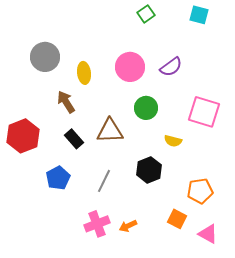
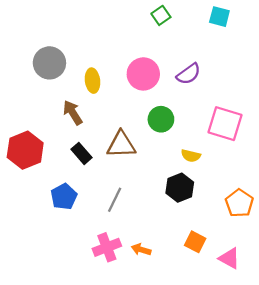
black hexagon: (149, 170) -> (180, 188), moved
orange pentagon: (200, 191) -> (239, 203), moved, turned -30
orange arrow: (128, 226) -> (141, 249), turned 42

